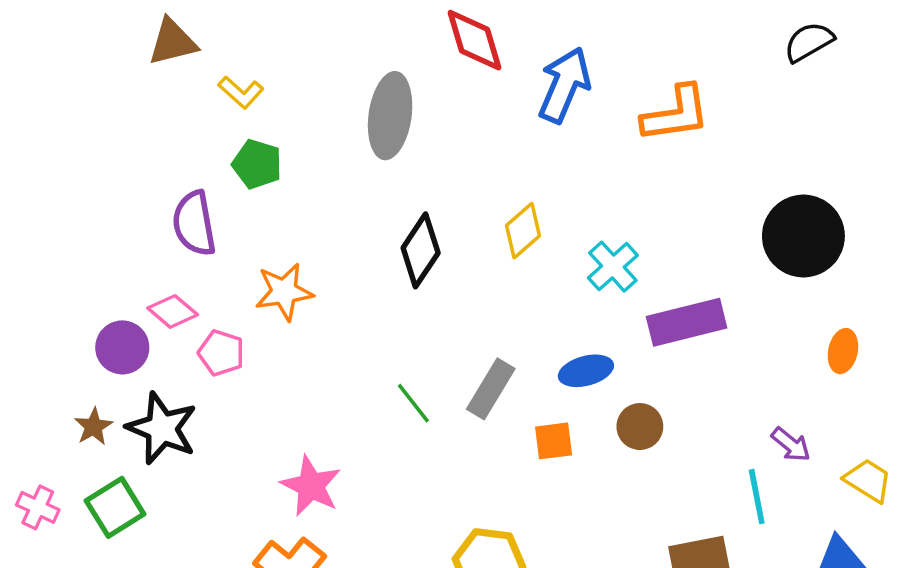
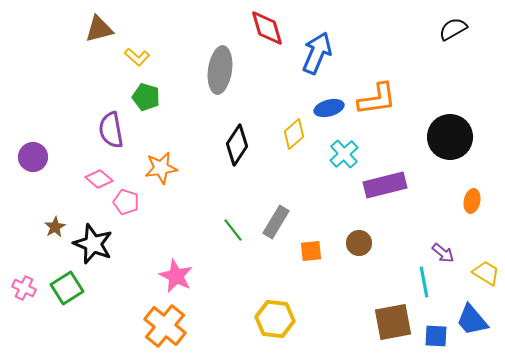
orange L-shape: (676, 114) -> (377, 99), moved
purple circle: (122, 347) -> (33, 157), moved
blue ellipse: (586, 371) -> (329, 108), moved
brown star: (94, 427) -> (55, 227), moved

